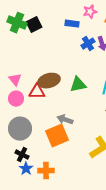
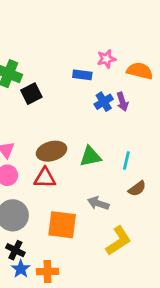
black square: (34, 25) -> (31, 94), moved
red triangle: (37, 92) -> (45, 178), moved
gray arrow: (65, 120) -> (98, 203), moved
orange square: (57, 136) -> (62, 225), turned 30

